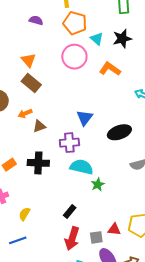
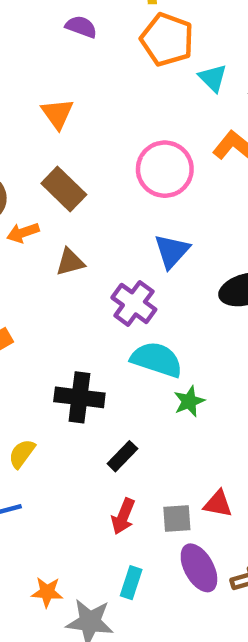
pink circle: (74, 57) -> (165, 169), moved
brown rectangle: (31, 83) -> (64, 189), moved
orange arrow: (25, 113) -> (23, 233), moved
purple cross: (69, 143) -> (134, 303), turned 36
black cross: (38, 163) -> (79, 397), moved
red arrow: (72, 238) -> (123, 516), size x0.7

